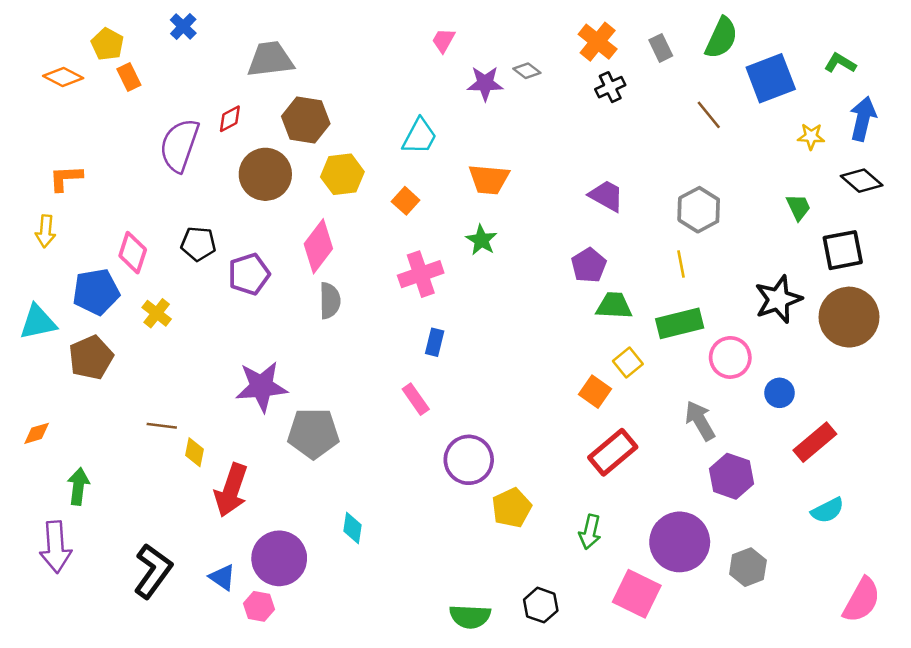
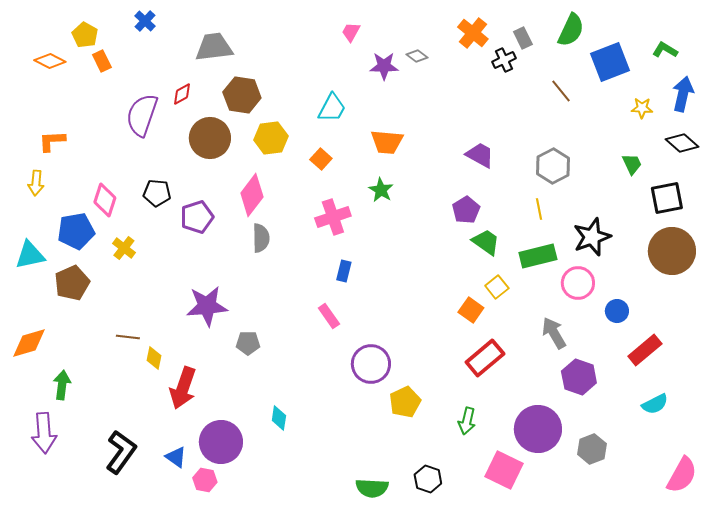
black cross: (610, 87) -> (504, 60), moved
black star: (778, 299) -> (592, 237), moved
green trapezoid: (614, 306) -> (486, 242), turned 32
orange diamond: (37, 433) -> (29, 343), size x1.6
gray pentagon: (313, 433) -> (248, 343), size x0.6

